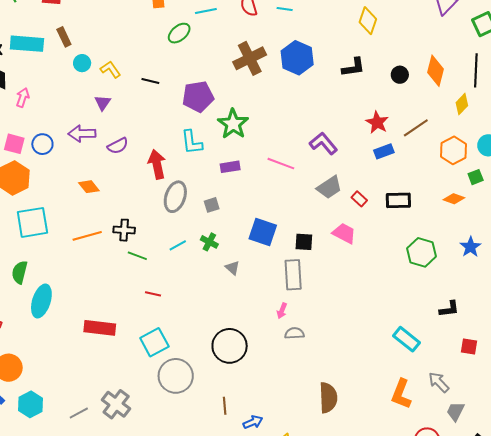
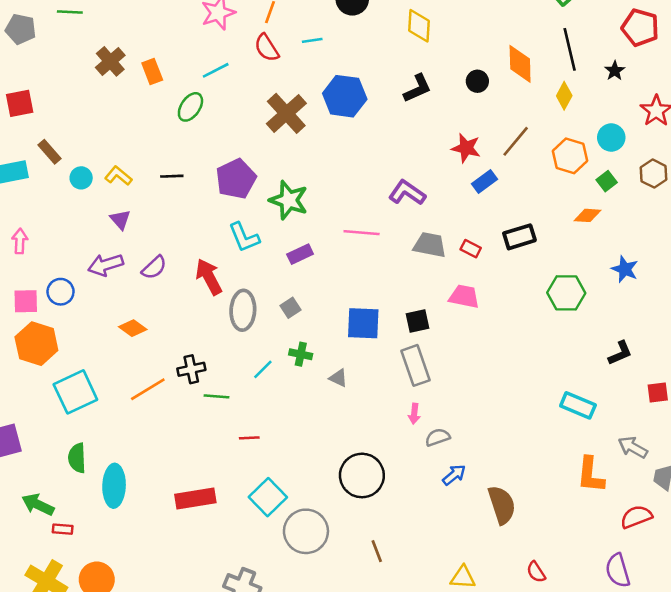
gray trapezoid: (329, 187) -> (430, 245), turned -120
blue arrow: (253, 422) -> (454, 475), moved

